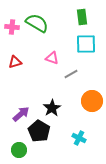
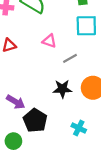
black star: (52, 108) -> (62, 89), moved, turned 30
purple arrow: (21, 114) -> (16, 102), turned 72

